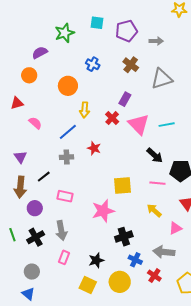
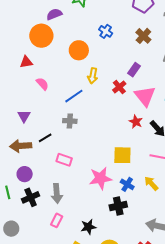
orange circle: (29, 75) -> (41, 36), size x1.5
red star: (94, 148) -> (136, 122), moved
brown arrow: (20, 187) -> (21, 146), turned 75
purple circle: (35, 208) -> (25, 174), moved
blue cross: (135, 260) -> (127, 184), moved
gray circle: (32, 272) -> (11, 229), moved

